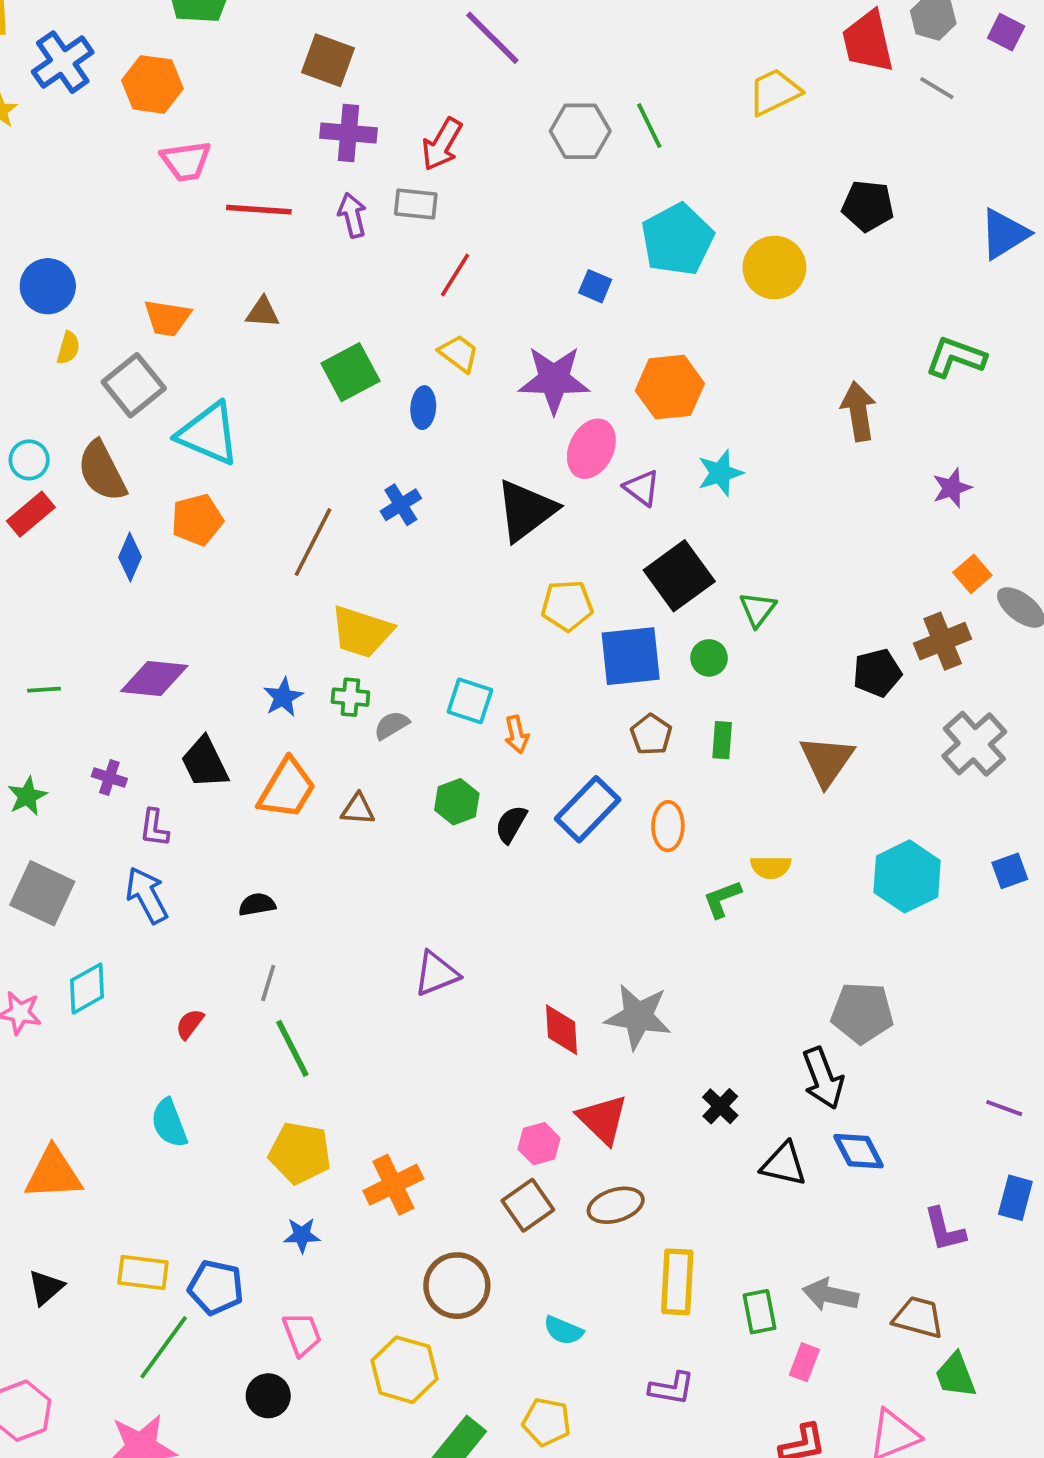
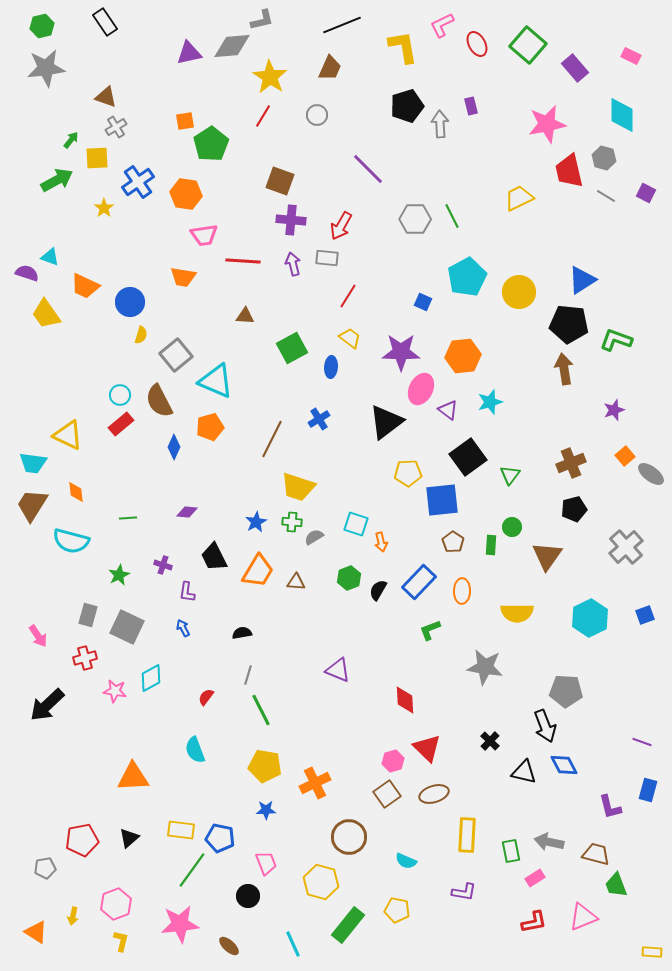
purple square: (1006, 32) -> (646, 193), moved
black pentagon: (868, 206) -> (569, 324), moved, size x1.4
blue triangle: (1004, 234) -> (582, 280), moved
orange trapezoid: (167, 318) -> (183, 277), moved
brown cross: (943, 641) -> (571, 463), moved
green circle: (709, 658) -> (512, 527), moved
purple diamond: (154, 678) -> (187, 512), size x0.6
yellow semicircle: (771, 867) -> (517, 613), size x1.5
blue arrow: (147, 895) -> (183, 628), size x0.6
green L-shape: (722, 899) -> (430, 630), moved
purple triangle: (436, 974) -> (338, 670), turned 44
gray star: (638, 1017) -> (485, 667), moved
pink rectangle: (804, 1362) -> (535, 878), turned 36

